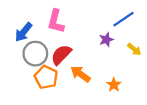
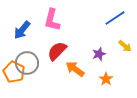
purple star: (106, 40) -> (99, 54), moved
gray circle: (35, 54) -> (27, 63), moved
orange pentagon: (46, 77) -> (14, 72), moved

